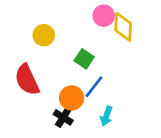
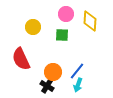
pink circle: (104, 16) -> (66, 14), moved
green square: (84, 59) -> (62, 35), moved, turned -32
blue line: (94, 87) -> (77, 71), moved

